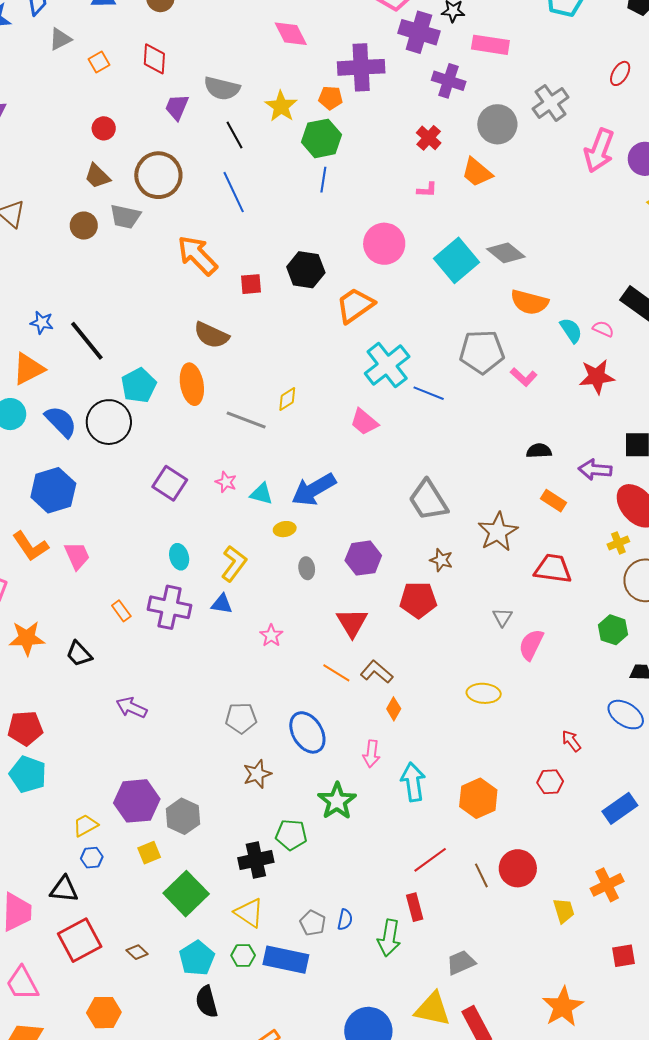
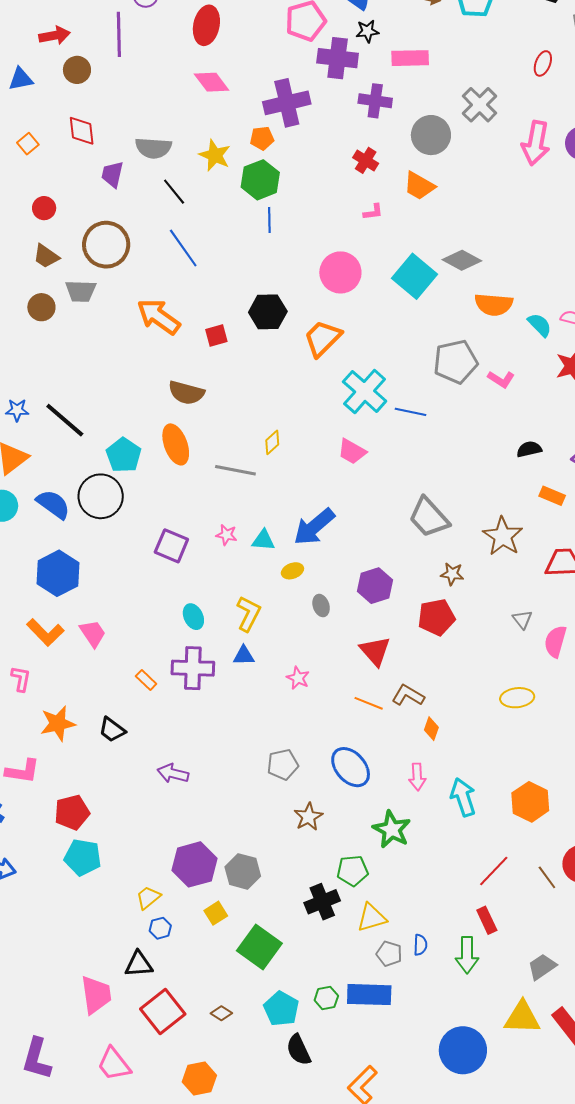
yellow triangle: (249, 913) -> (372, 918), moved, turned -40

